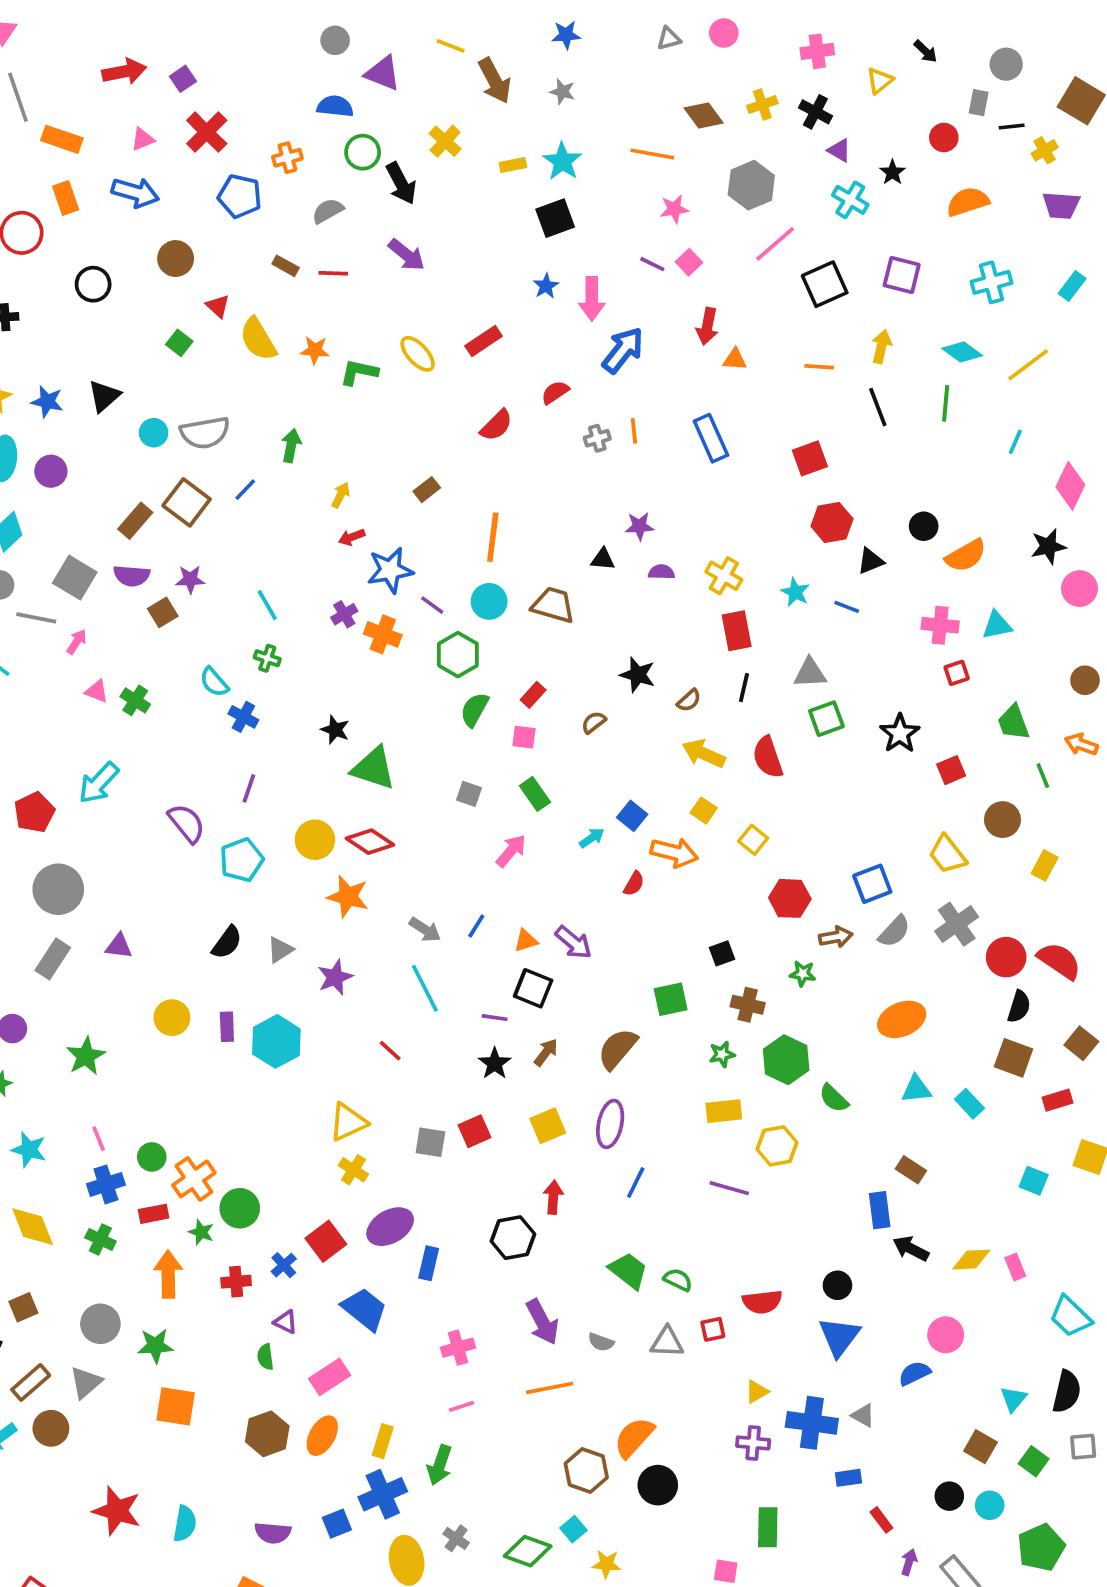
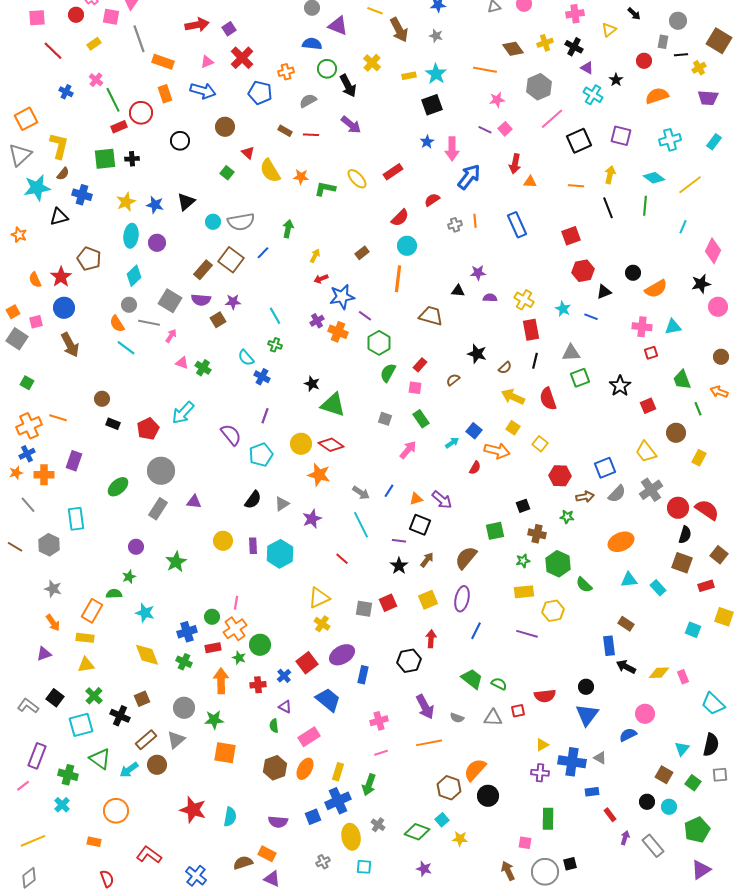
cyan circle: (489, 601) -> (407, 246), moved
pink line: (99, 1139) -> (236, 603), moved, turned 32

